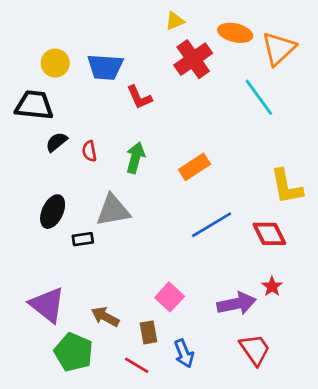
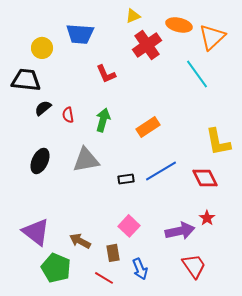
blue trapezoid: (105, 67) -> (80, 34), moved
black rectangle: (83, 239) -> (126, 179), moved

